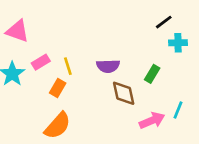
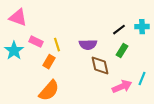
black line: (164, 22) -> (119, 30), moved
pink rectangle: (41, 62) -> (36, 42), turned 56

